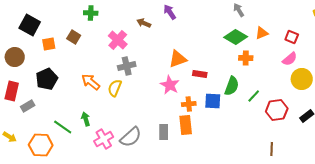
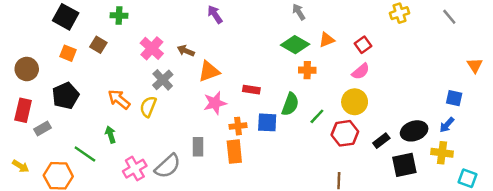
brown arrow: (144, 23) -> (186, 51), moved
black square: (30, 25) -> (66, 17), moved
red square: (292, 37) -> (363, 45), turned 32
orange square: (49, 44) -> (68, 53), turned 32
orange triangle: (178, 59) -> (209, 71), moved
gray cross: (127, 66) -> (163, 80), turned -30
yellow circle: (302, 79) -> (355, 102), moved
pink star: (170, 85) -> (215, 103), turned 30
green arrow: (86, 119) -> (110, 135), moved
gray rectangle: (164, 132) -> (198, 147), moved

